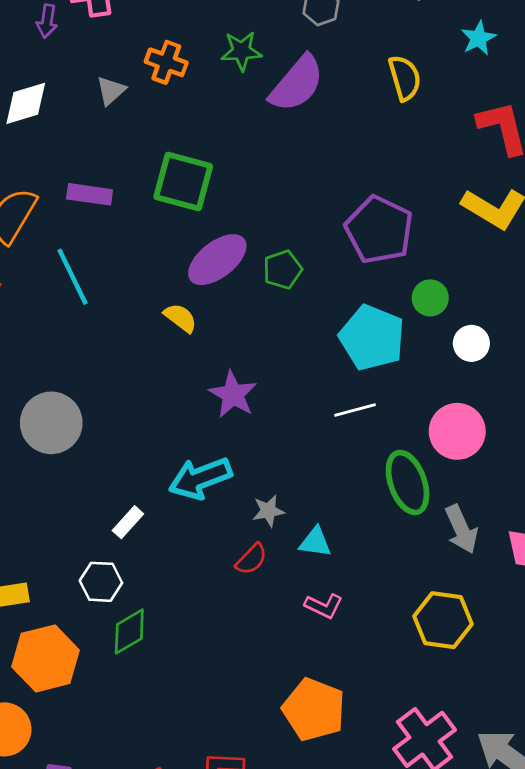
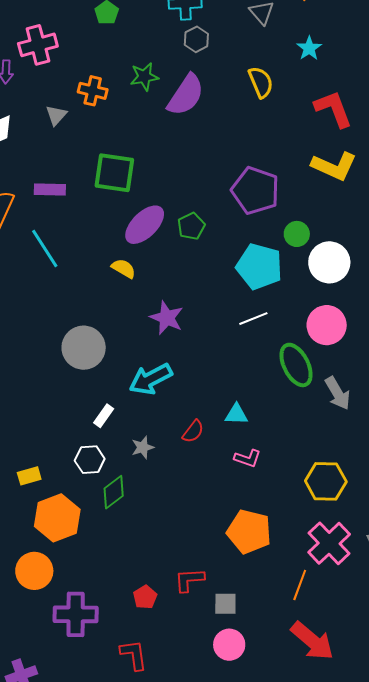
white circle: (471, 343) -> (329, 262), size x1.6
gray circle: (51, 423) -> (84, 348), moved
gray star: (268, 511) -> (143, 447), moved
yellow hexagon: (443, 620) -> (326, 481), moved

